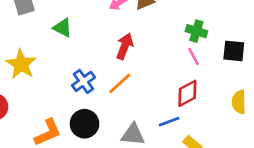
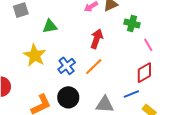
green triangle: (63, 28) -> (50, 26), turned -35
green cross: (196, 31) -> (132, 23), moved
yellow star: (21, 64) -> (35, 55), moved

